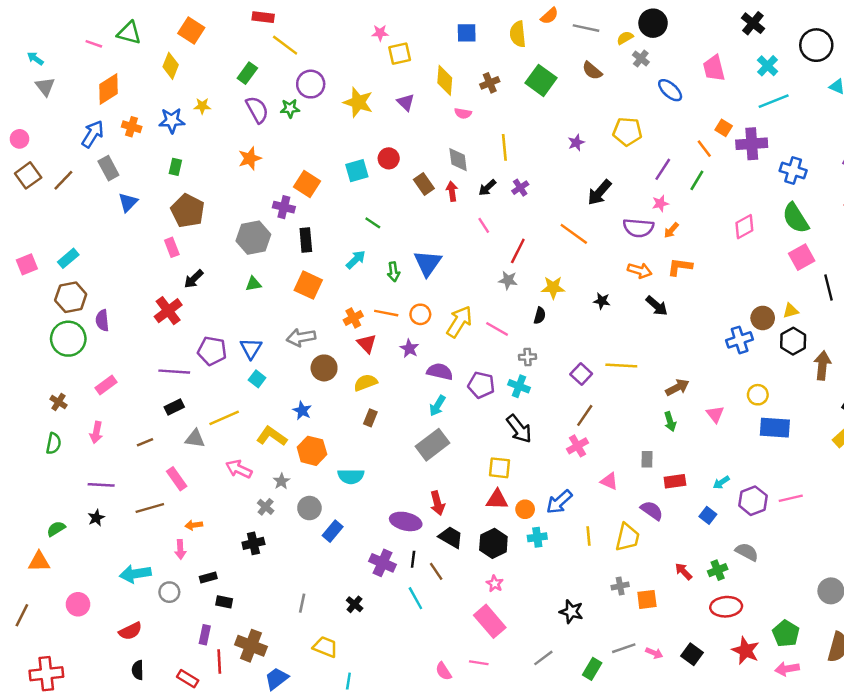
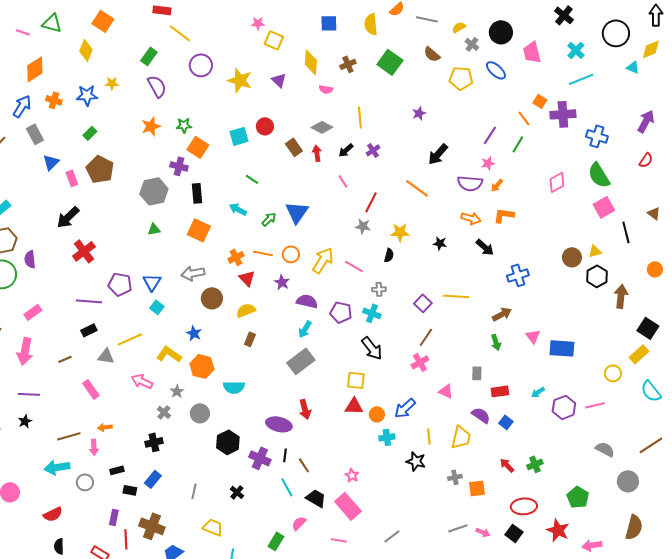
black circle: (653, 23) -> (501, 32), moved
yellow square: (400, 54) -> (274, 40), turned 36
green star: (290, 108) -> (184, 125), moved
yellow pentagon: (627, 132) -> (461, 78), moved
gray diamond: (458, 160) -> (322, 127), turned -55
green rectangle: (175, 167) -> (90, 133), turned 32
pink rectangle: (172, 247) -> (72, 178), moved
cyan arrow: (356, 260) -> (238, 209), turned -108
green arrow: (394, 272) -> (269, 219), turned -126
black arrow: (194, 279) -> (68, 217), moved, size x1.4
blue cross: (740, 340) -> (518, 275), moved
yellow circle: (758, 395) -> (613, 373), moved
blue rectangle: (775, 428) -> (562, 348), moved
pink arrow: (96, 433) -> (25, 351), size x1.5
brown line: (150, 508) -> (69, 436), moved
blue square: (708, 515) -> (506, 422), moved
blue rectangle: (333, 531) -> (153, 479), moved
black trapezoid: (451, 537) -> (316, 498), moved
black hexagon: (493, 543) -> (228, 442), moved
gray semicircle: (747, 552) -> (605, 449), moved
red ellipse: (726, 607) -> (524, 506), moved
black star: (571, 612) -> (416, 461), moved
green pentagon: (786, 634) -> (578, 497), moved
green rectangle: (592, 669) -> (276, 541), moved
pink semicircle: (443, 671) -> (299, 523), moved, turned 77

